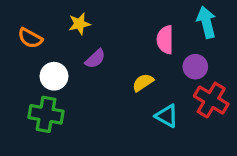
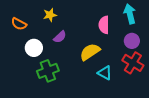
purple circle: (195, 67) -> (132, 41), moved
yellow semicircle: (143, 83) -> (90, 52), size x1.5
green cross: (46, 114) -> (48, 71), moved, turned -30

